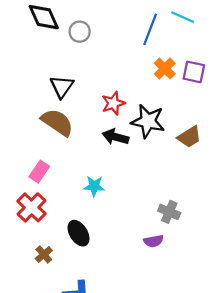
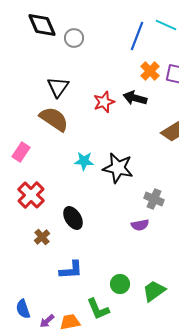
black star: (148, 121) -> (118, 168), moved
black arrow: (115, 137) -> (135, 98), moved
pink rectangle: (39, 172) -> (21, 152), moved
cyan star: (94, 186) -> (84, 161), moved

